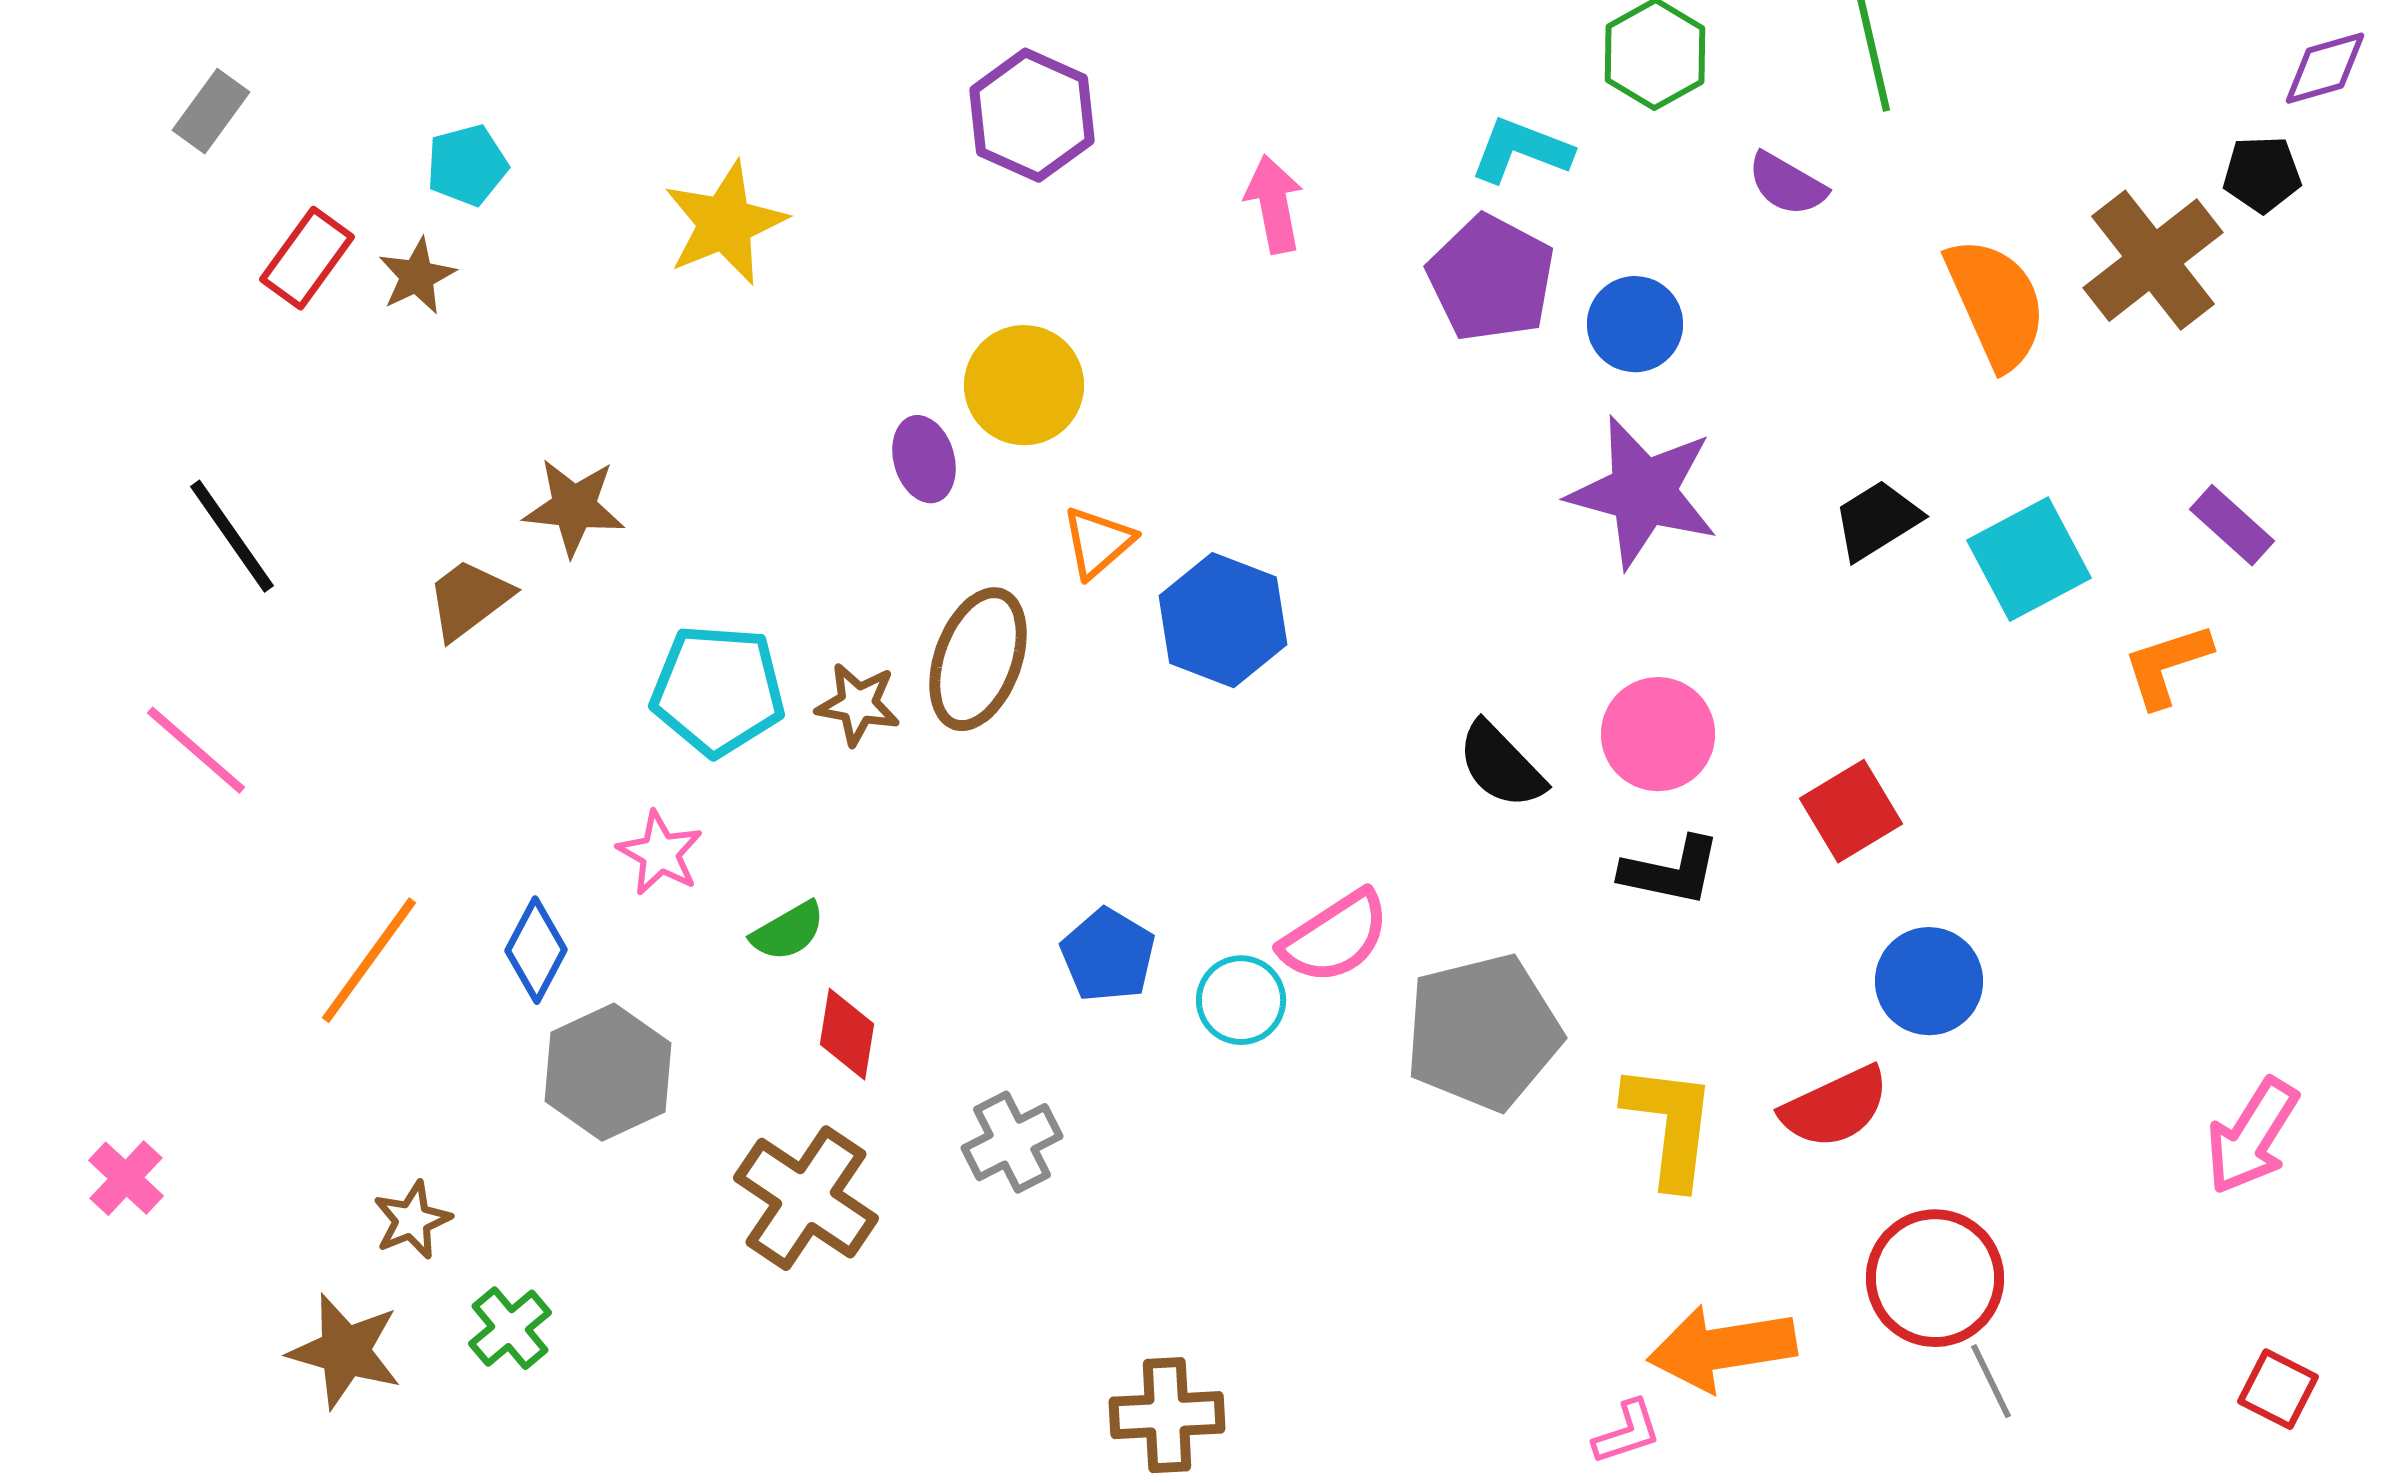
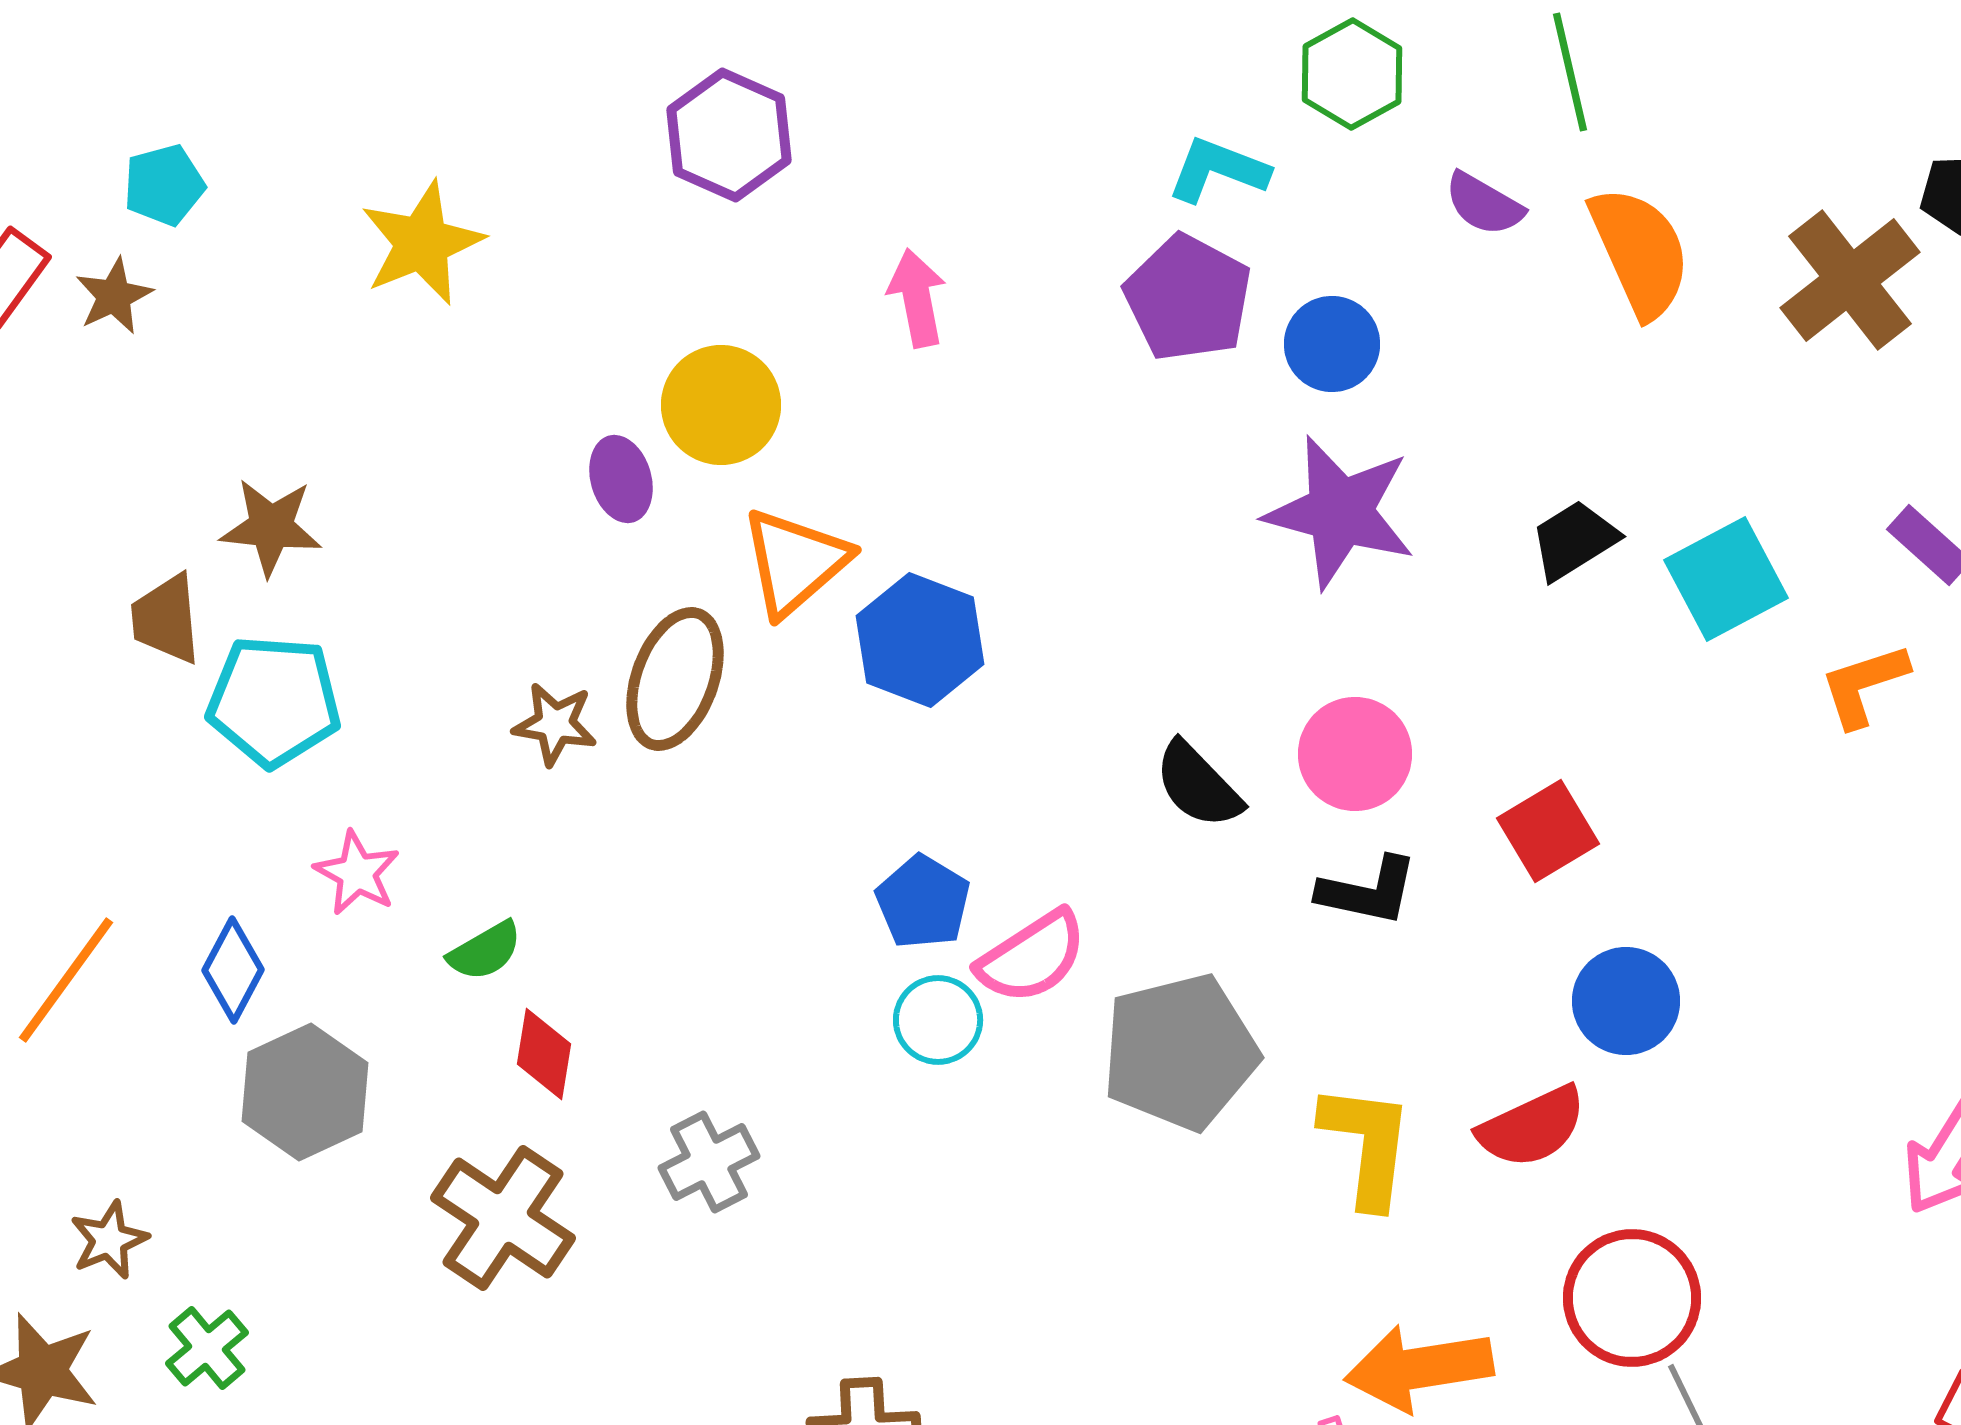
pink arrow: (1274, 204) -> (917, 298), moved
orange semicircle: (1996, 303) -> (1640, 252), moved
orange triangle: (1098, 542) -> (795, 562), size x1.5
brown trapezoid: (469, 599) -> (166, 619), turned -58
cyan pentagon: (718, 690) -> (274, 701), moved
blue pentagon: (1108, 955) -> (923, 902), moved

